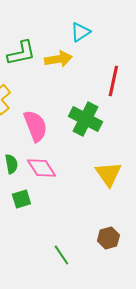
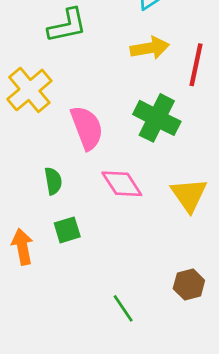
yellow arrow: (58, 59) -> (150, 48), moved
pink diamond: (41, 168) -> (122, 184), moved

